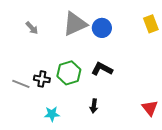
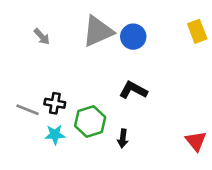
green hexagon: (69, 73) -> (90, 121), moved
cyan star: (52, 114) -> (55, 135), moved

